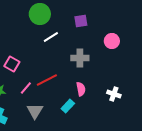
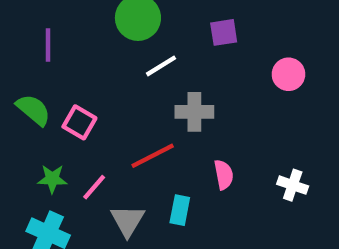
gray cross: (80, 58) -> (194, 112), moved
pink line: (26, 88) -> (94, 187), moved
cyan rectangle: (68, 106) -> (180, 210), moved, turned -32

